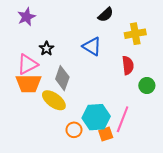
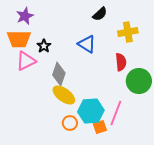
orange trapezoid: (29, 83) -> (19, 39), moved
green circle: (147, 85) -> (139, 81), size x1.6
yellow ellipse: (54, 100) -> (64, 95), moved

